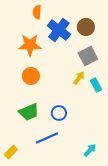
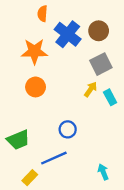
green trapezoid: (29, 112) -> (18, 140), moved
cyan arrow: (90, 150) -> (103, 172), turned -64
yellow rectangle: (11, 152) -> (30, 178), moved

